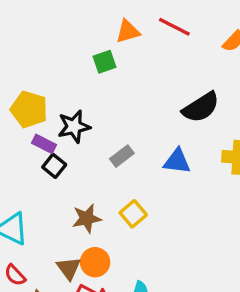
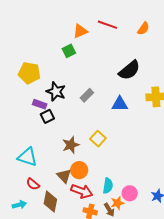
yellow pentagon: (29, 109) -> (29, 73), moved
black star: (74, 126) -> (56, 92), turned -30
gray rectangle: (122, 156) -> (87, 95), moved
black square: (54, 166) -> (47, 116), turned 32

